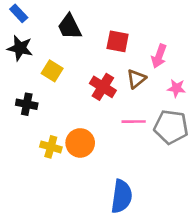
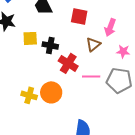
yellow square: (52, 71) -> (30, 38), turned -35
red cross: (103, 87) -> (68, 63), moved
black cross: (27, 104) -> (50, 45), moved

